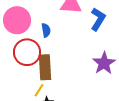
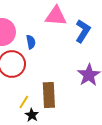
brown rectangle: (45, 67) -> (49, 95), moved

